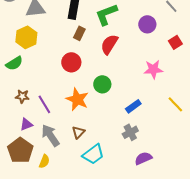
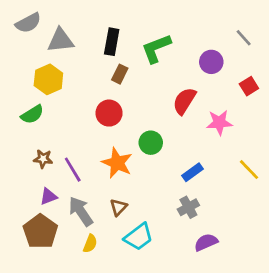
red semicircle: (109, 44) -> (184, 101), moved
yellow semicircle: (44, 161) -> (90, 244), moved

